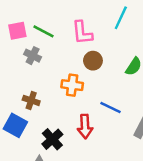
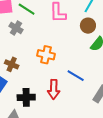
brown circle: (93, 61) -> (88, 26), moved
black cross: (52, 139) -> (26, 97), turned 36

